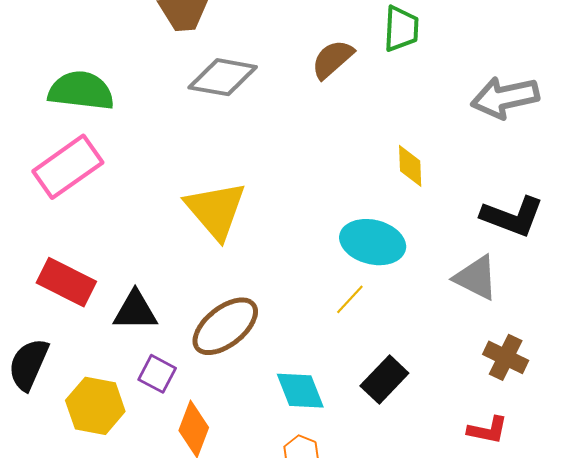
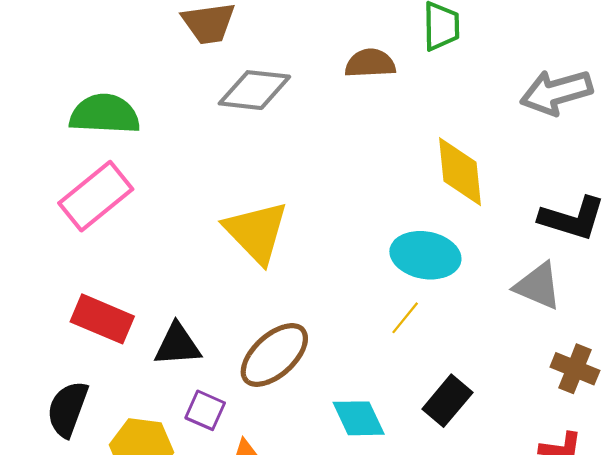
brown semicircle: (332, 59) -> (370, 63), turned 42
yellow diamond: (410, 166) -> (460, 172), size x1.6

